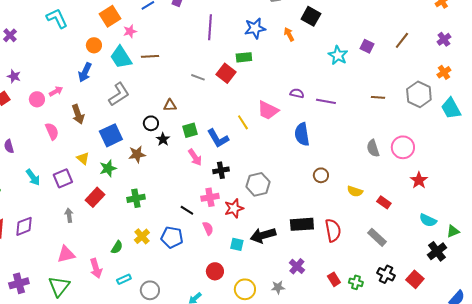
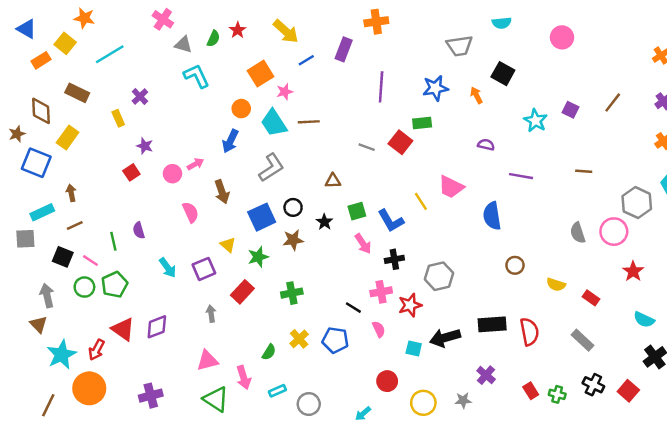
purple semicircle: (297, 93) -> (486, 145), moved
gray hexagon: (419, 94) -> (637, 203), moved
black circle: (151, 123) -> (293, 207), moved
green triangle: (59, 286) -> (216, 399), moved, turned -35

